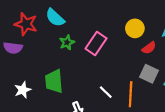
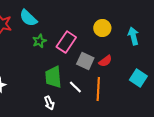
red semicircle: (149, 48) -> (105, 61), moved
gray square: (149, 74) -> (85, 61), moved
green trapezoid: (54, 81) -> (53, 77), moved

